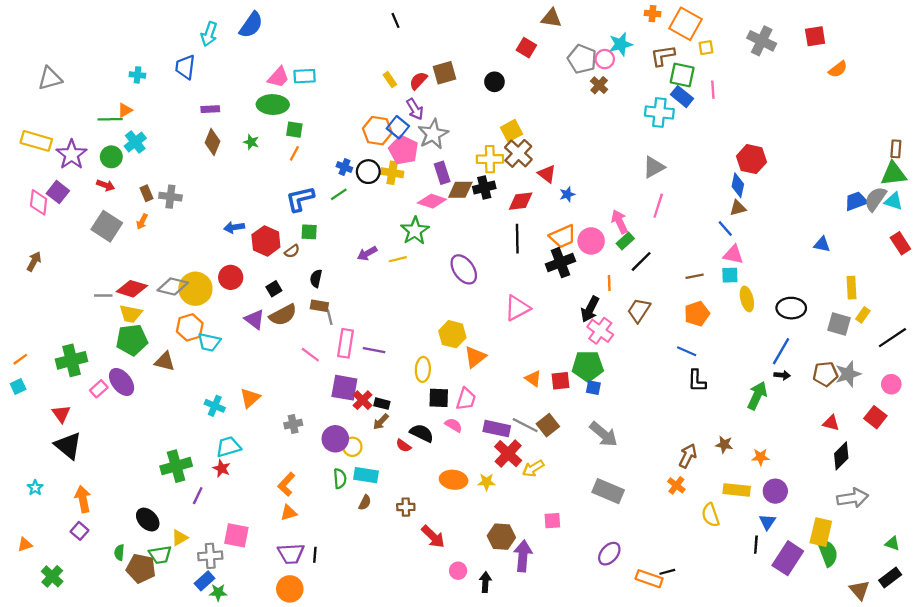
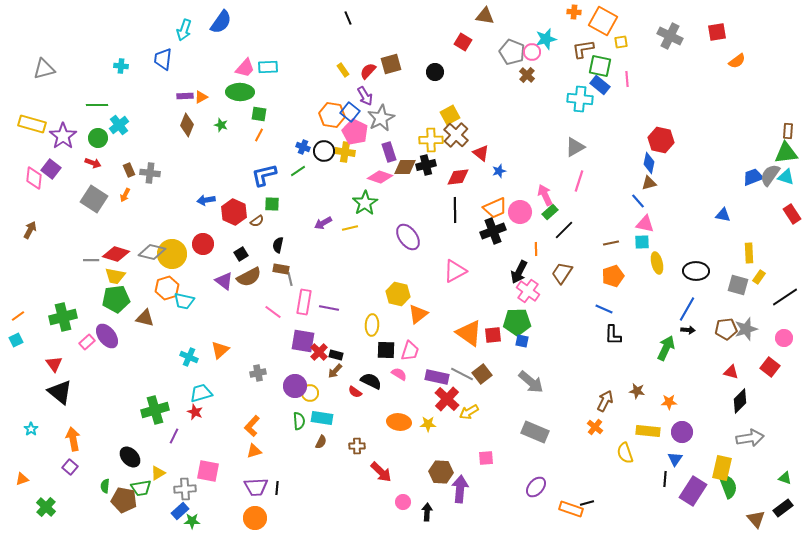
orange triangle: (125, 110) -> (201, 97), moved
orange triangle: (533, 379) -> (469, 333), size x1.8

